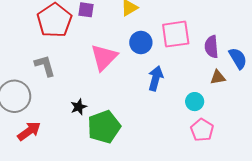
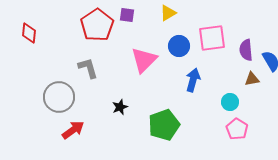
green pentagon: (104, 127) -> (164, 125), moved

